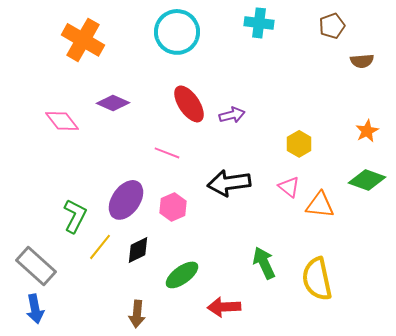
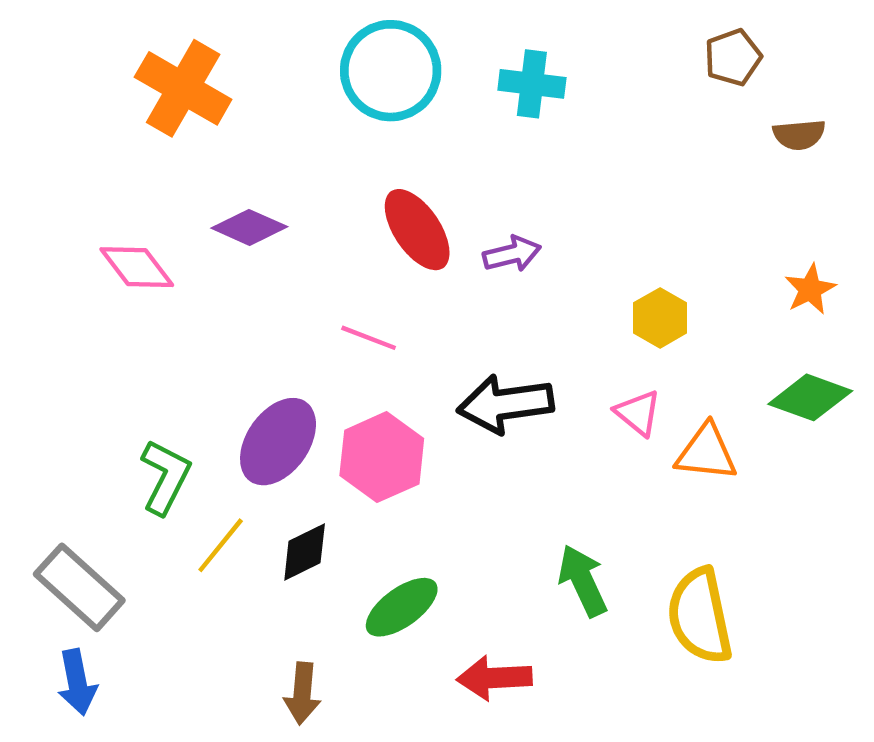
cyan cross: (259, 23) -> (532, 84), moved
pink hexagon: (173, 207) -> (382, 457), size x1.4

